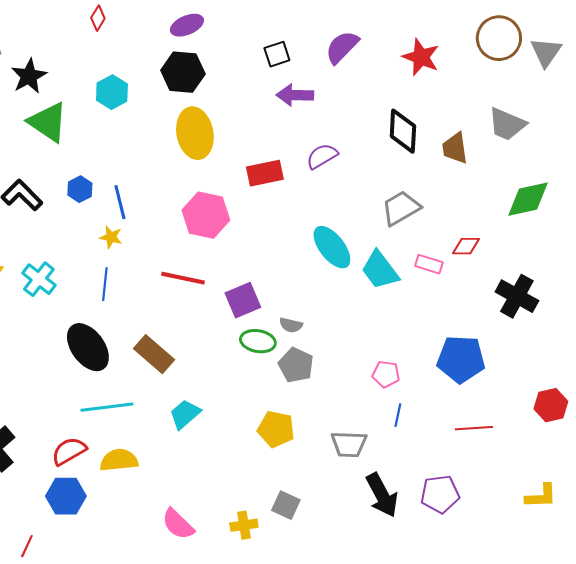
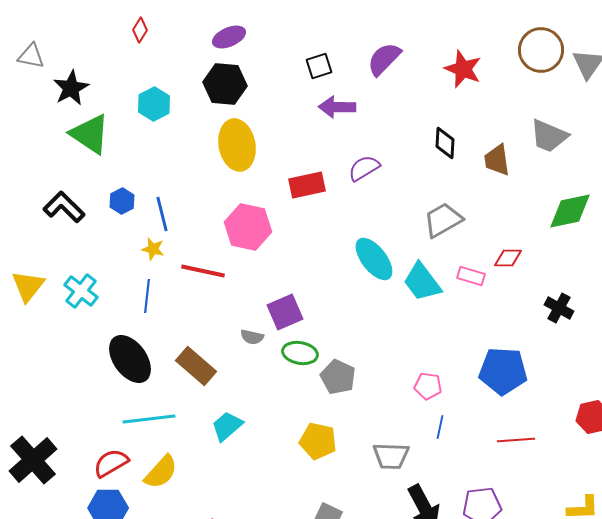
black diamond: (403, 131) -> (445, 143), size x0.7
red line: (183, 278) -> (203, 271), moved
black cross: (517, 296) -> (559, 308), size x0.7
gray semicircle: (291, 325) -> (252, 337), moved
yellow semicircle: (119, 460) -> (161, 472), turned 138

